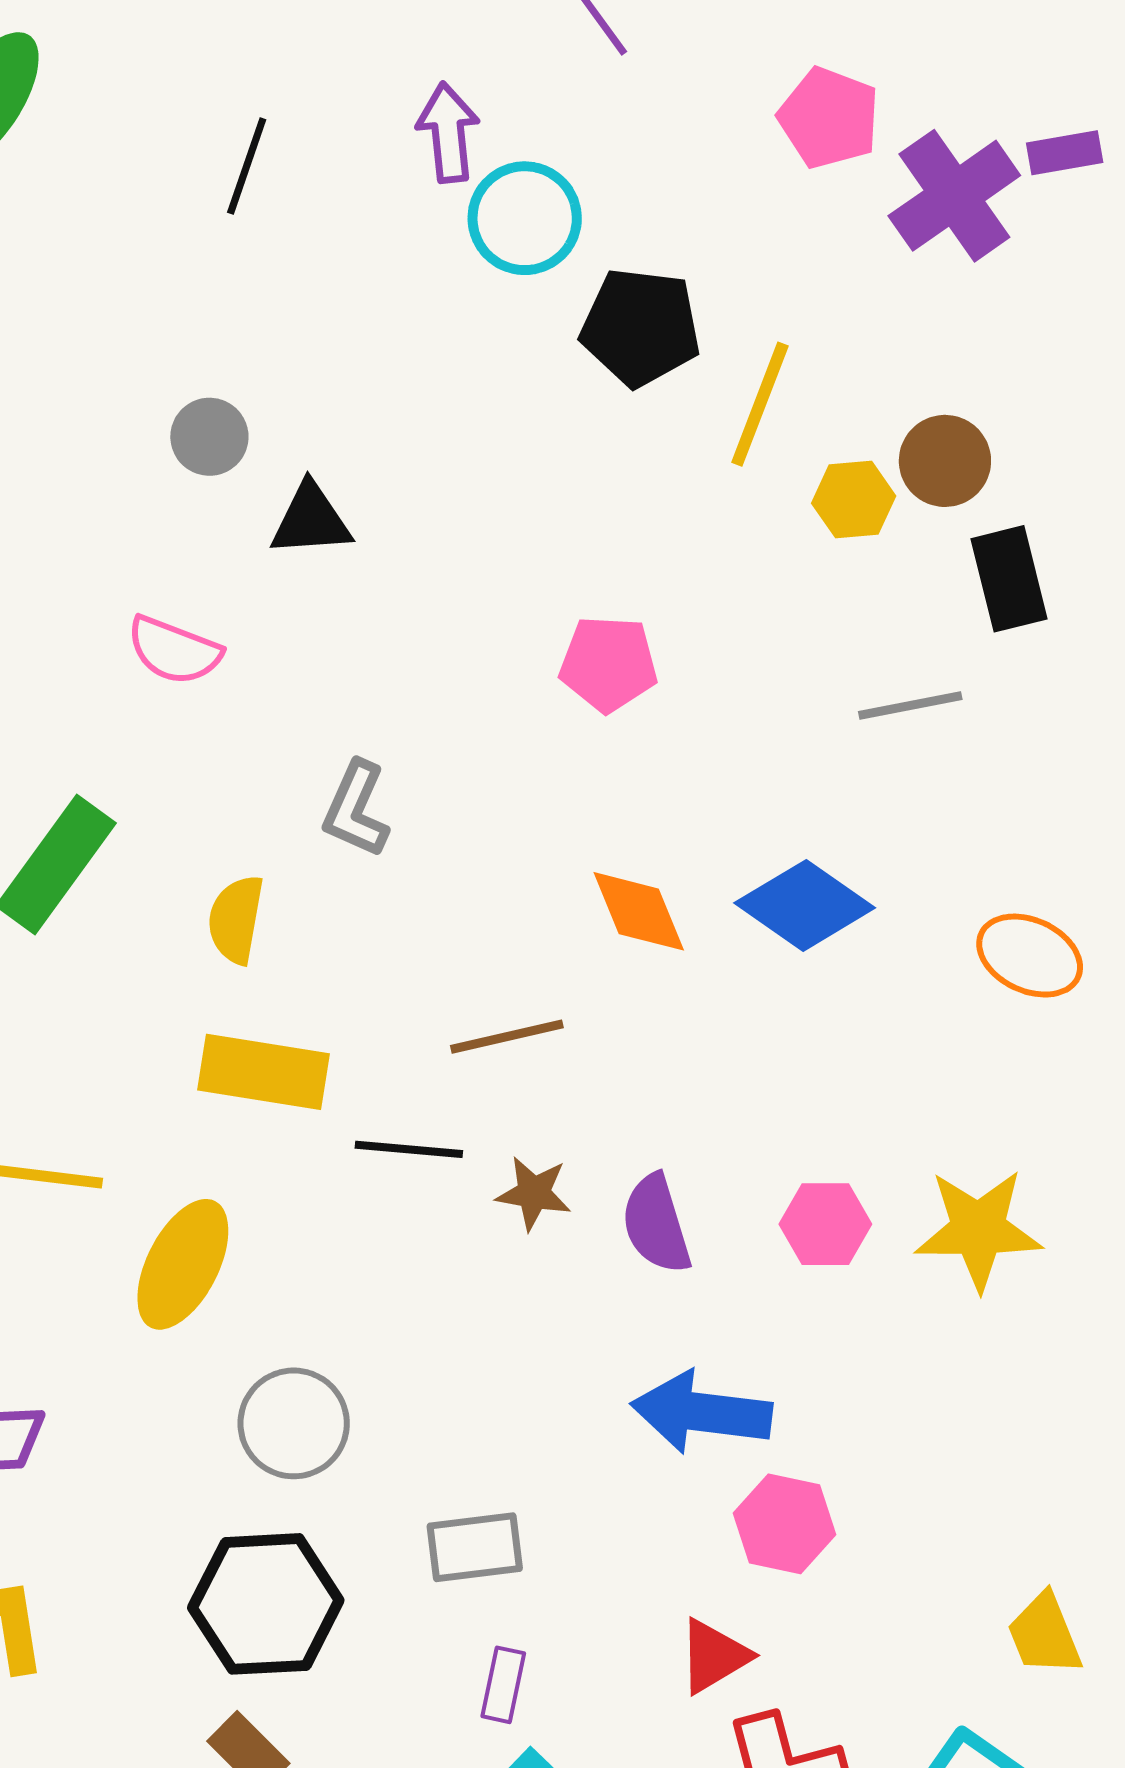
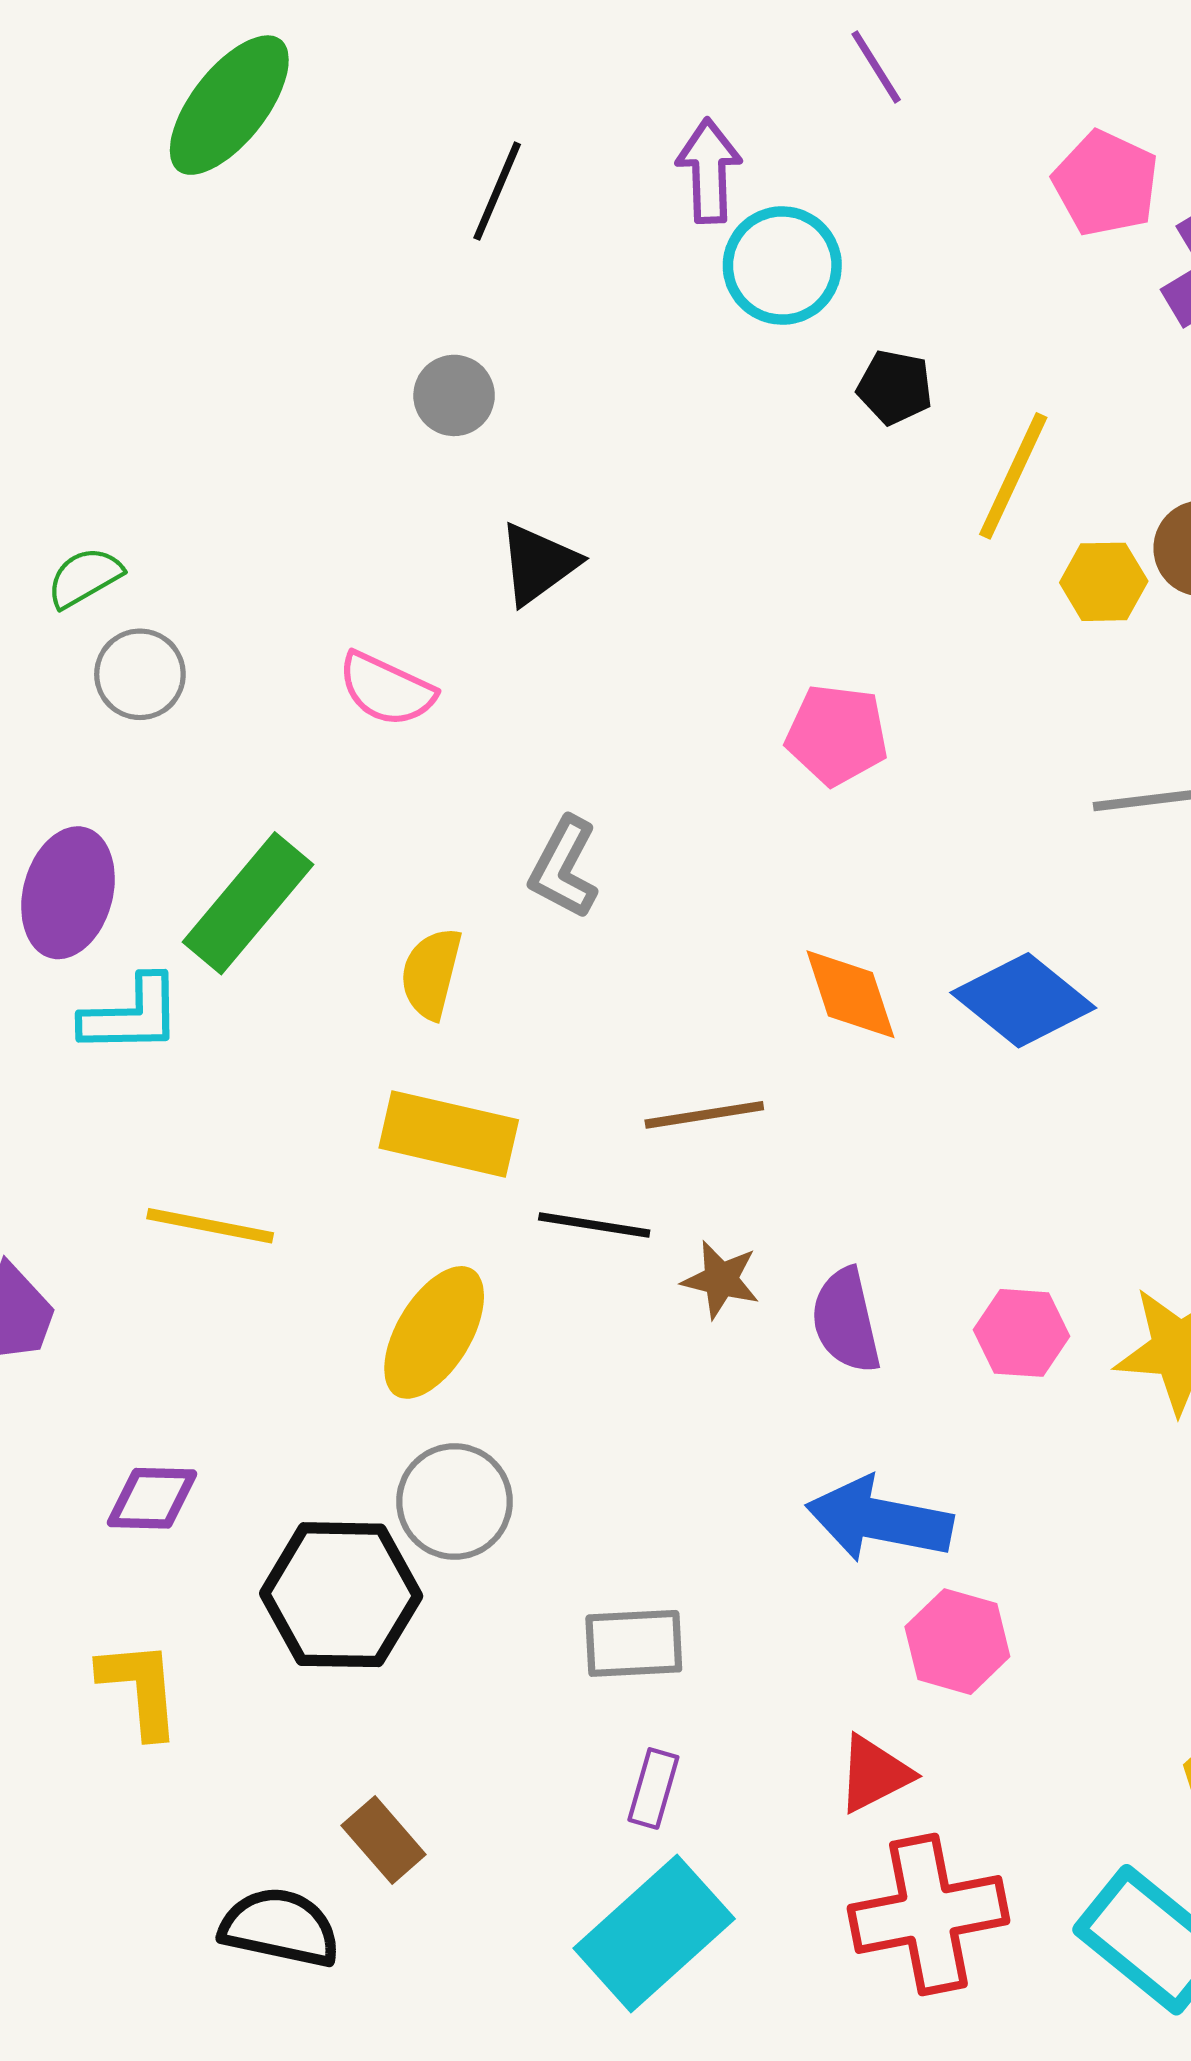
black pentagon: (641, 327) -> (895, 387), size x0.6
gray circle: (209, 437) -> (454, 395), moved
black triangle: (311, 520) -> (538, 564), turned -36
yellow ellipse: (183, 1264) -> (434, 1332), moved
black hexagon: (266, 1604) -> (341, 1595), moved

